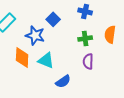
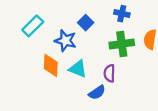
green cross: (85, 38) -> (122, 44), size x1.5
purple semicircle: (88, 61) -> (109, 73), moved

